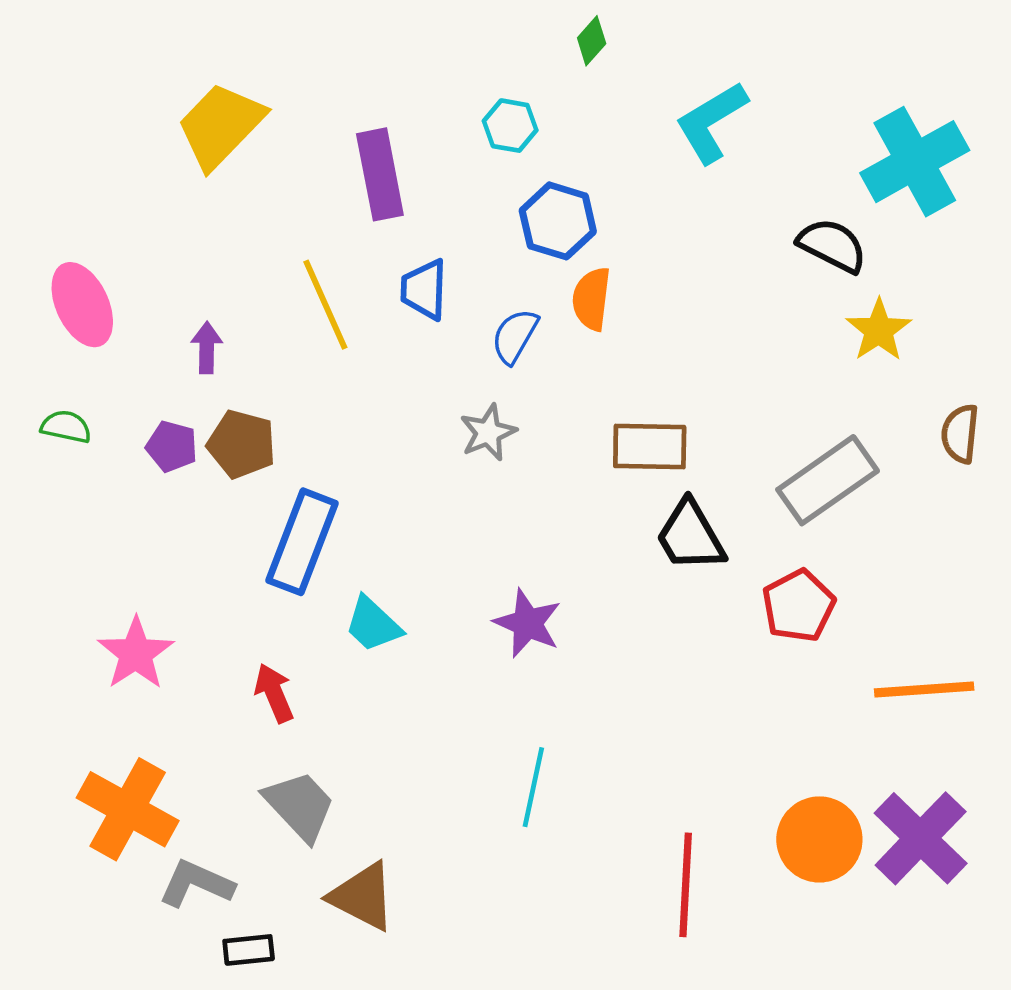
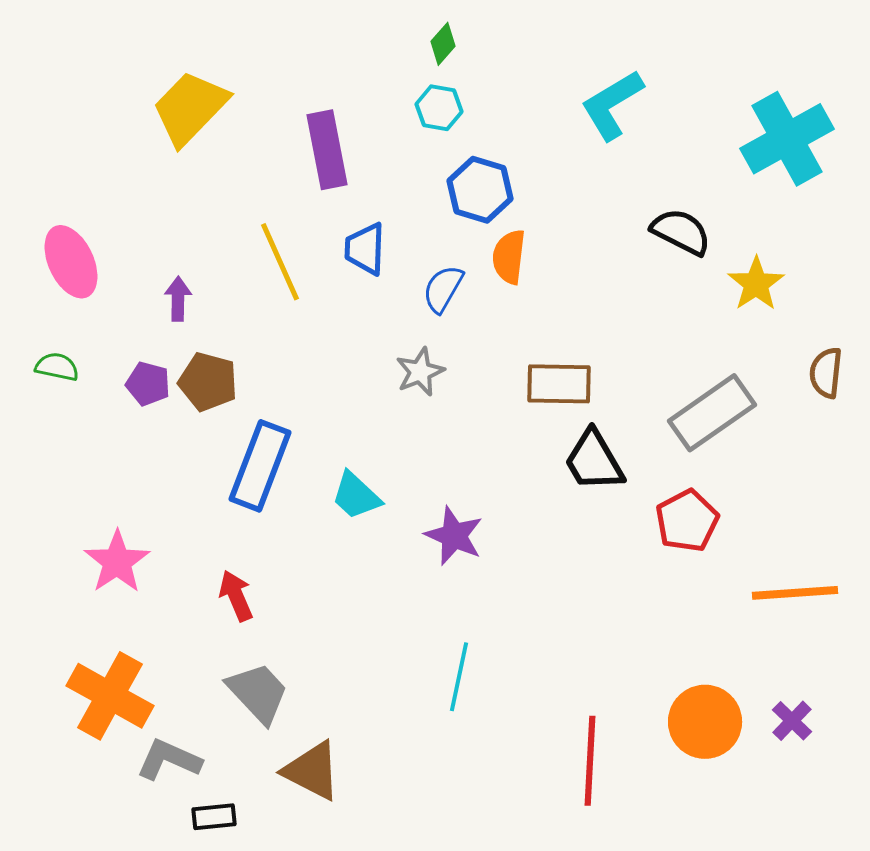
green diamond: (592, 41) -> (443, 44), moved
black semicircle: (832, 245) -> (681, 232), moved
cyan trapezoid: (373, 624) -> (356, 496), moved
purple cross: (921, 838) -> (792, 721), size x0.5

